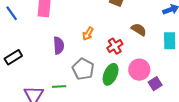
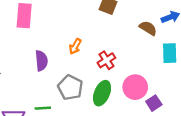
brown semicircle: (139, 30) -> (148, 28), moved

